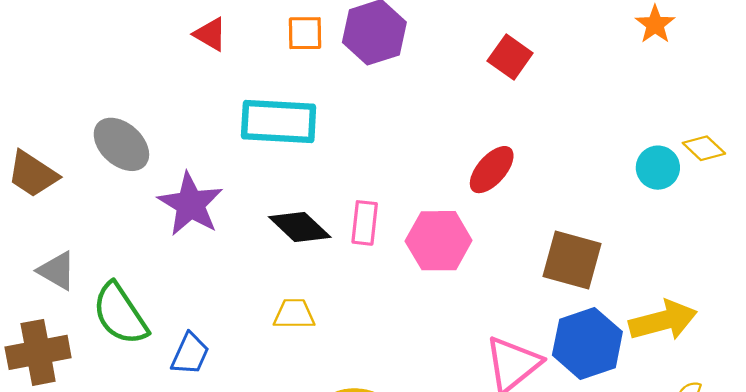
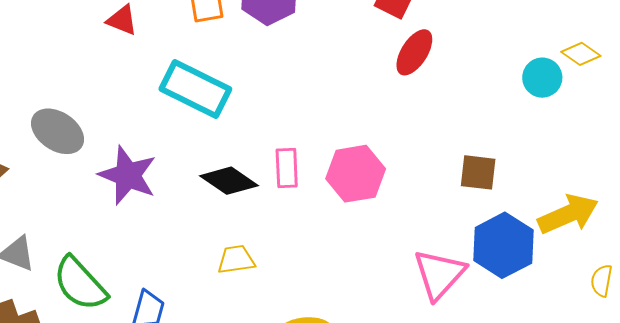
cyan rectangle: (279, 122) -> (195, 89), turned 32
red ellipse: (492, 170) -> (414, 52), moved
brown square: (572, 260) -> (478, 172), size x0.7

